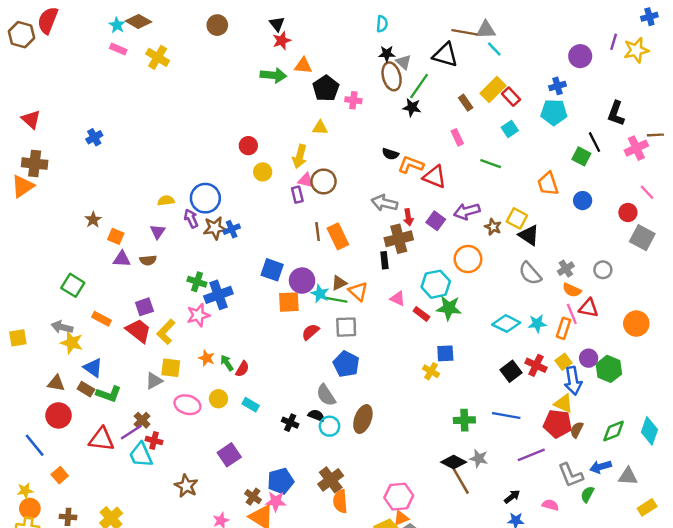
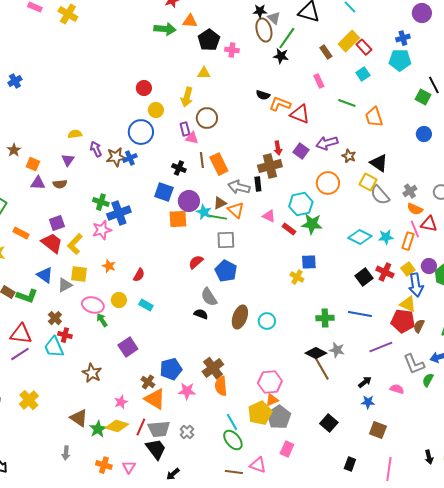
pink triangle: (306, 180) -> (192, 138), moved
orange trapezoid: (548, 184) -> (374, 117), moved
blue circle: (205, 198) -> (141, 132), moved
gray arrow: (384, 203) -> (239, 187), moved
yellow square: (517, 218) -> (368, 182), moved
red semicircle: (310, 332) -> (196, 262), moved
green arrow: (227, 363) -> (102, 320), moved
blue triangle: (93, 368) -> (45, 275), moved
black cross: (290, 423) -> (179, 168), moved
cyan circle: (329, 426) -> (267, 321), moved
purple line: (131, 432) -> (20, 354), moved
pink star: (276, 501) -> (187, 391), moved

